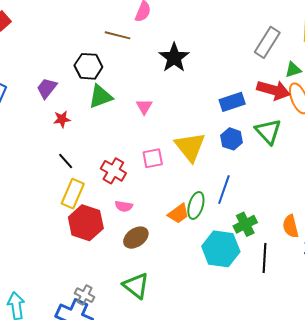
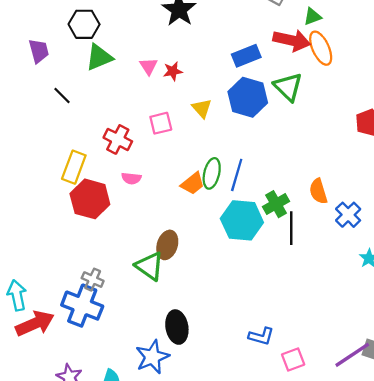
purple trapezoid: (47, 88) -> (39, 51), turned 130
red star: (62, 119) -> (173, 71), moved
blue hexagon: (232, 139) -> (248, 97), size x1.6
yellow triangle: (190, 147) -> (202, 108), size x0.6
black line: (66, 161) -> (62, 95), moved
blue line: (224, 190) -> (237, 175), moved
green cross: (245, 224) -> (276, 204), moved
brown ellipse: (136, 238) -> (167, 245), moved, turned -35

